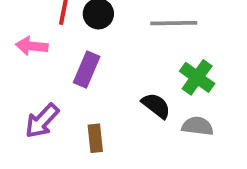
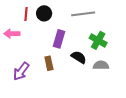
purple rectangle: (87, 69) -> (59, 39), moved
brown rectangle: (95, 138) -> (49, 63), moved

